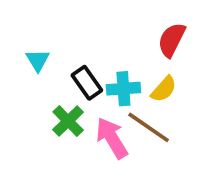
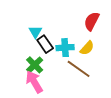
cyan triangle: (38, 60) -> (35, 32), moved
pink arrow: (112, 138) -> (34, 82), moved

